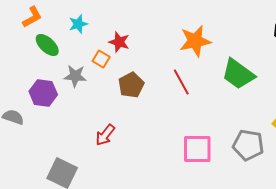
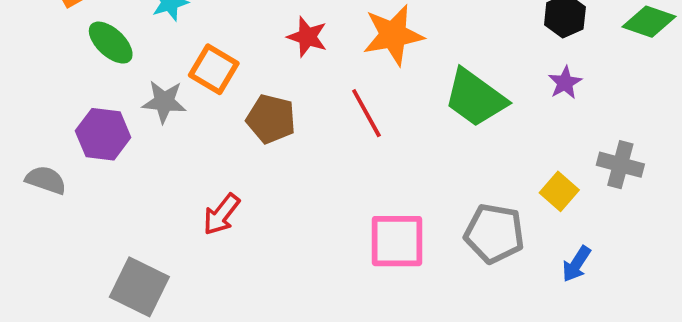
red star: (119, 42) -> (307, 37), moved
orange square: (101, 59) -> (214, 69), size x1.4
brown pentagon: (131, 85) -> (271, 119), turned -30

